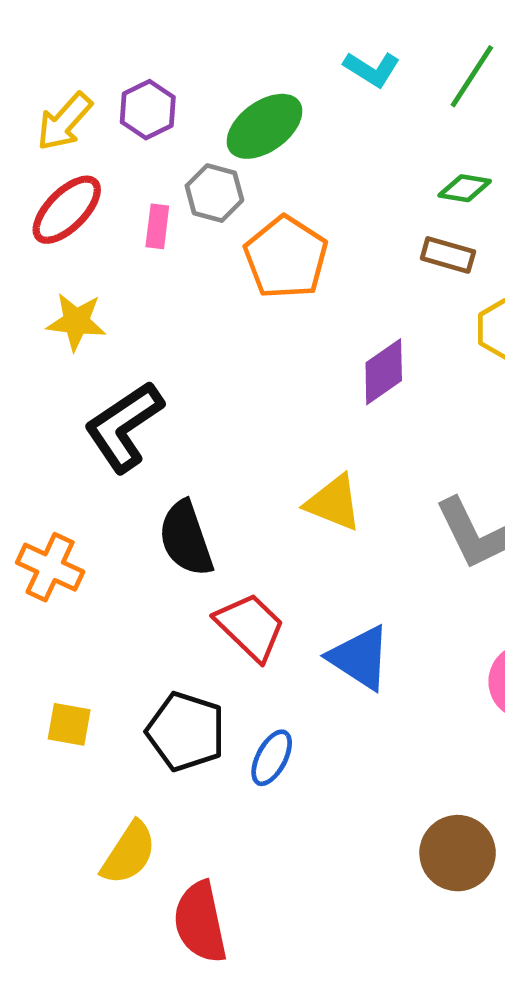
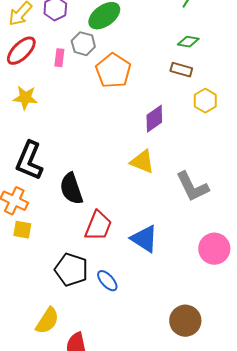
black L-shape: (124, 427) -> (29, 161), moved, turned -33
yellow triangle: (334, 503) -> (142, 162), moved
red trapezoid: (250, 627) -> (98, 226), turned 68
yellow square: (69, 724) -> (22, 230), moved
blue ellipse: (272, 758) -> (107, 281), turned -70

